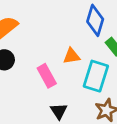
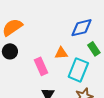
blue diamond: (95, 20) -> (82, 28), turned 55

